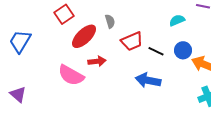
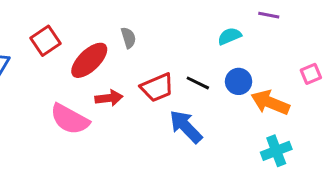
red square: (64, 14) -> (46, 41), moved
red trapezoid: (132, 41) -> (157, 87), moved
blue arrow: (148, 80) -> (186, 127), turned 35

